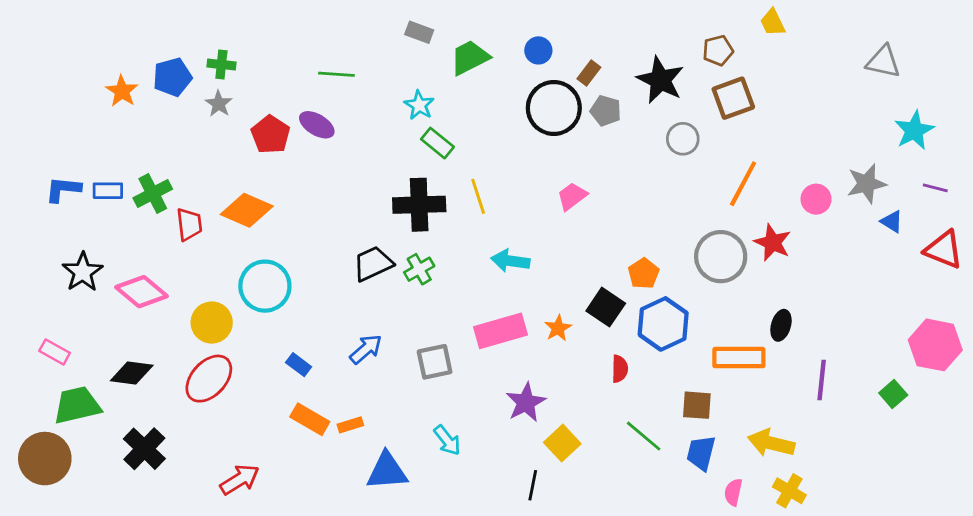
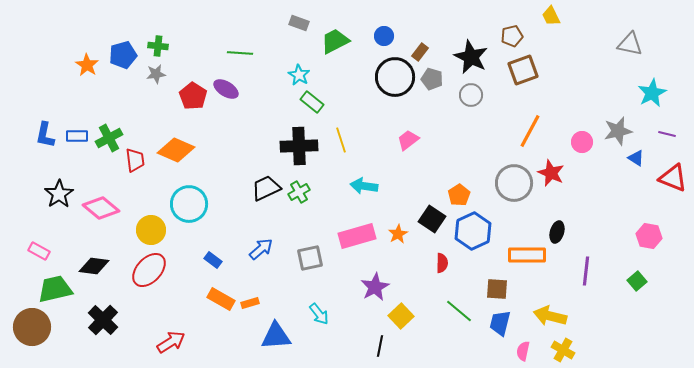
gray star: (219, 104) -> (156, 74), turned 30
gray circle: (683, 139) -> (471, 95), moved
blue L-shape: (63, 189) -> (45, 135), turned -84
pink hexagon: (935, 345) -> (649, 236), moved, size x0.7

